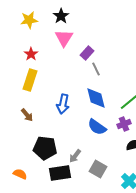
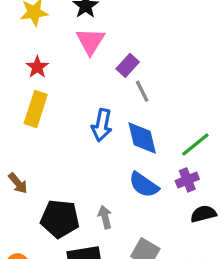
blue arrow: (63, 104) -> (102, 125), moved
brown arrow: (27, 115) -> (18, 183), moved
gray arrow: (75, 156) -> (105, 217), moved, turned 128

